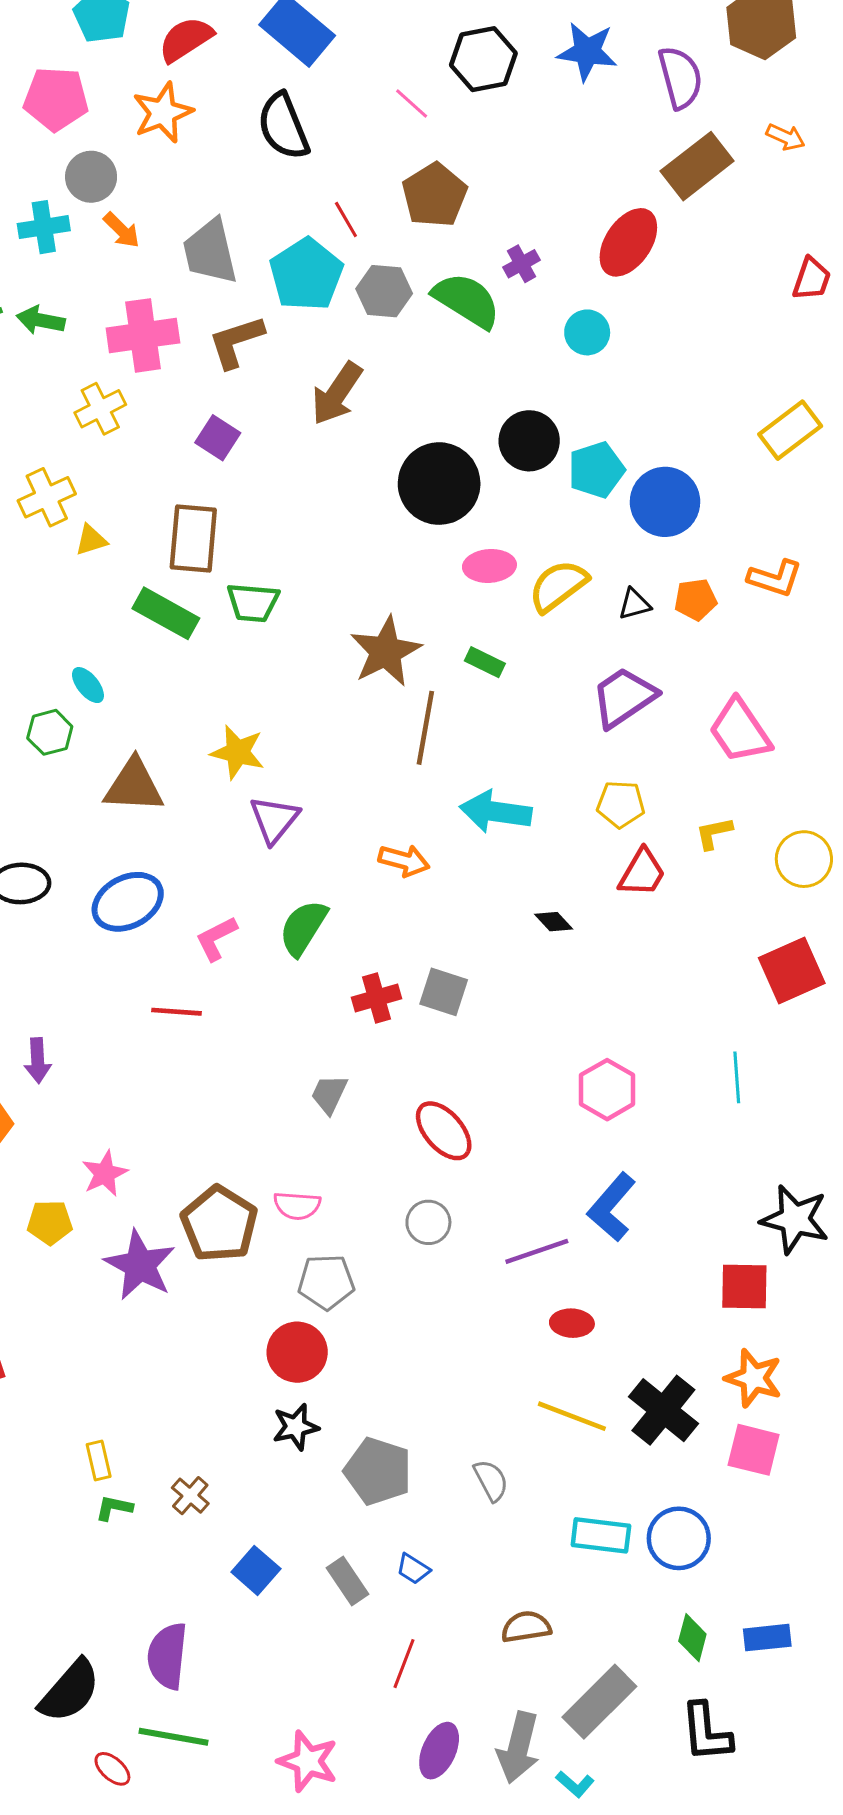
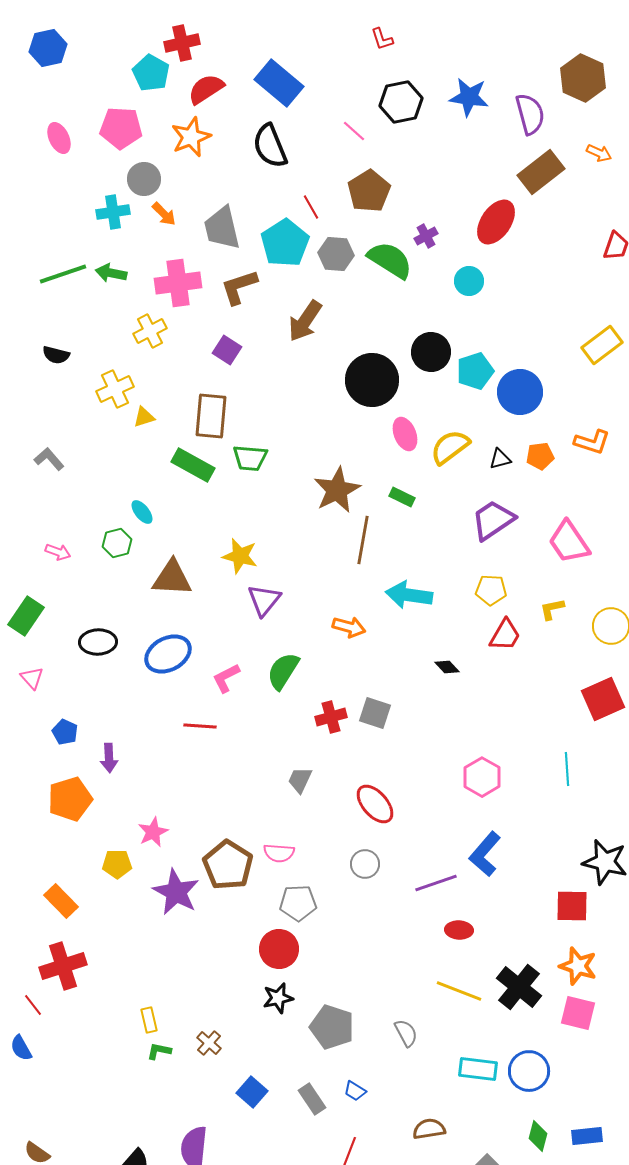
pink ellipse: (489, 566) -> (405, 434), turned 72

